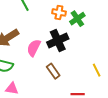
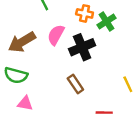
pink semicircle: (34, 48) -> (56, 35), moved

